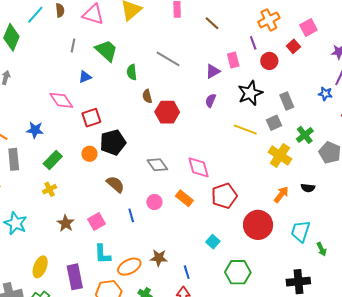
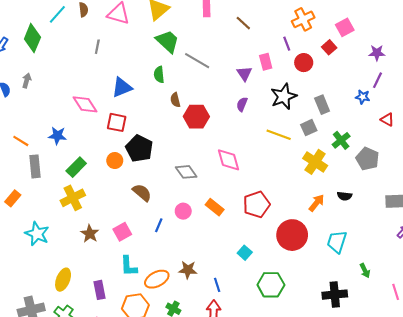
green trapezoid: (106, 51) -> (168, 41), moved
purple triangle: (213, 71) -> (244, 74), turned -35
blue triangle: (85, 77) -> (122, 87), moved, size x1.5
red square: (91, 118) -> (117, 122), turned 30
black pentagon: (113, 142) -> (139, 148), turned -30
pink diamond: (198, 167) -> (229, 160), moved
yellow cross: (50, 189) -> (73, 198), size x1.6
blue line: (131, 215) -> (159, 225), turned 40
green arrow: (322, 249) -> (365, 271), moved
purple rectangle: (75, 277) -> (99, 290), size x0.7

